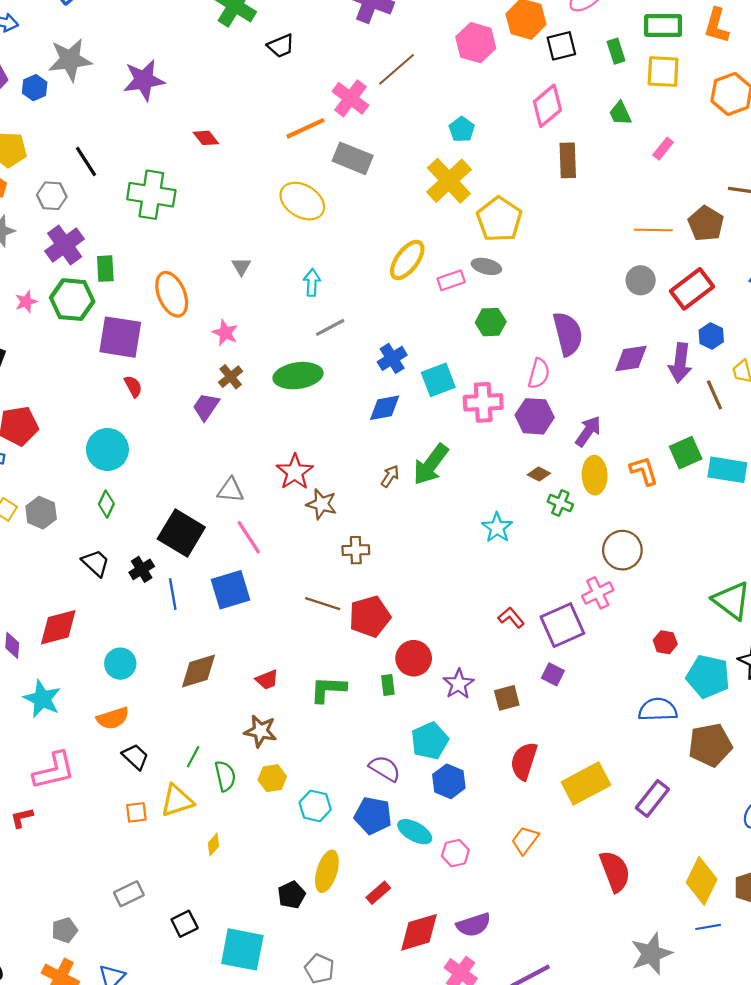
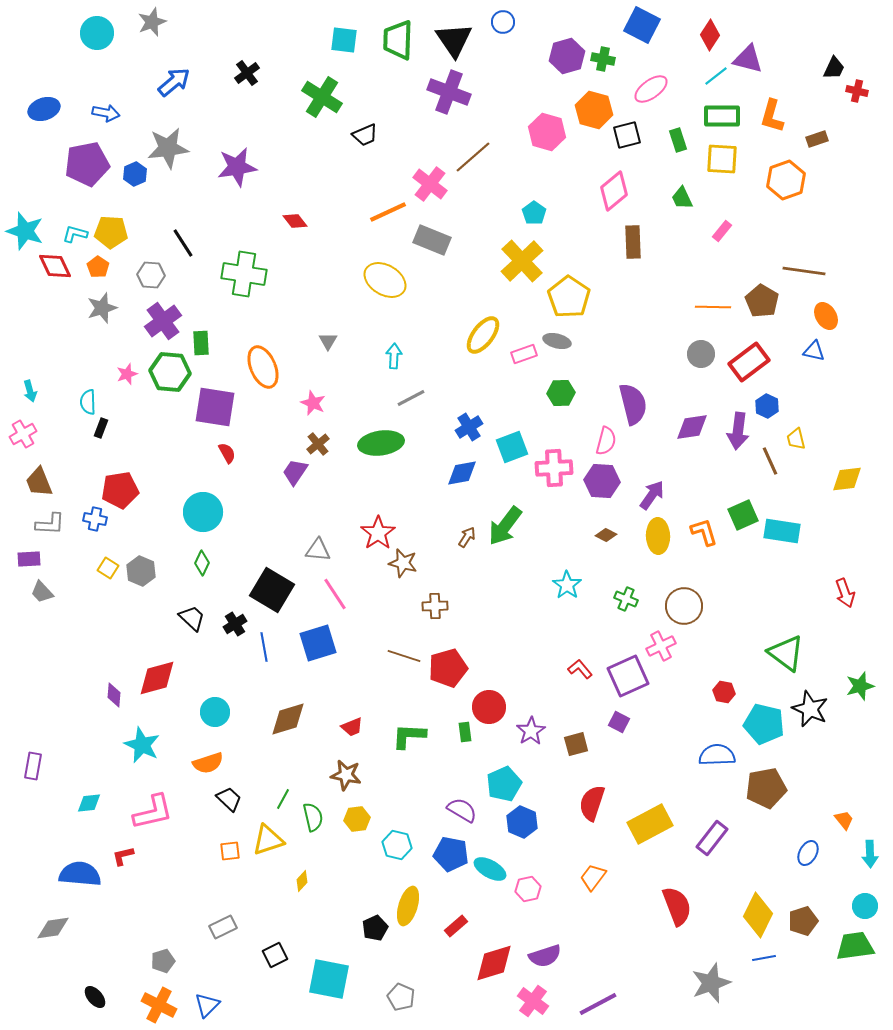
green cross: (560, 503) -> (626, 599), moved

